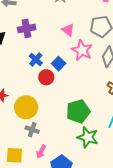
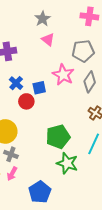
pink triangle: (68, 30) -> (48, 40), moved
blue square: (59, 64) -> (39, 88), turned 32
pink arrow: (41, 152) -> (12, 174), moved

